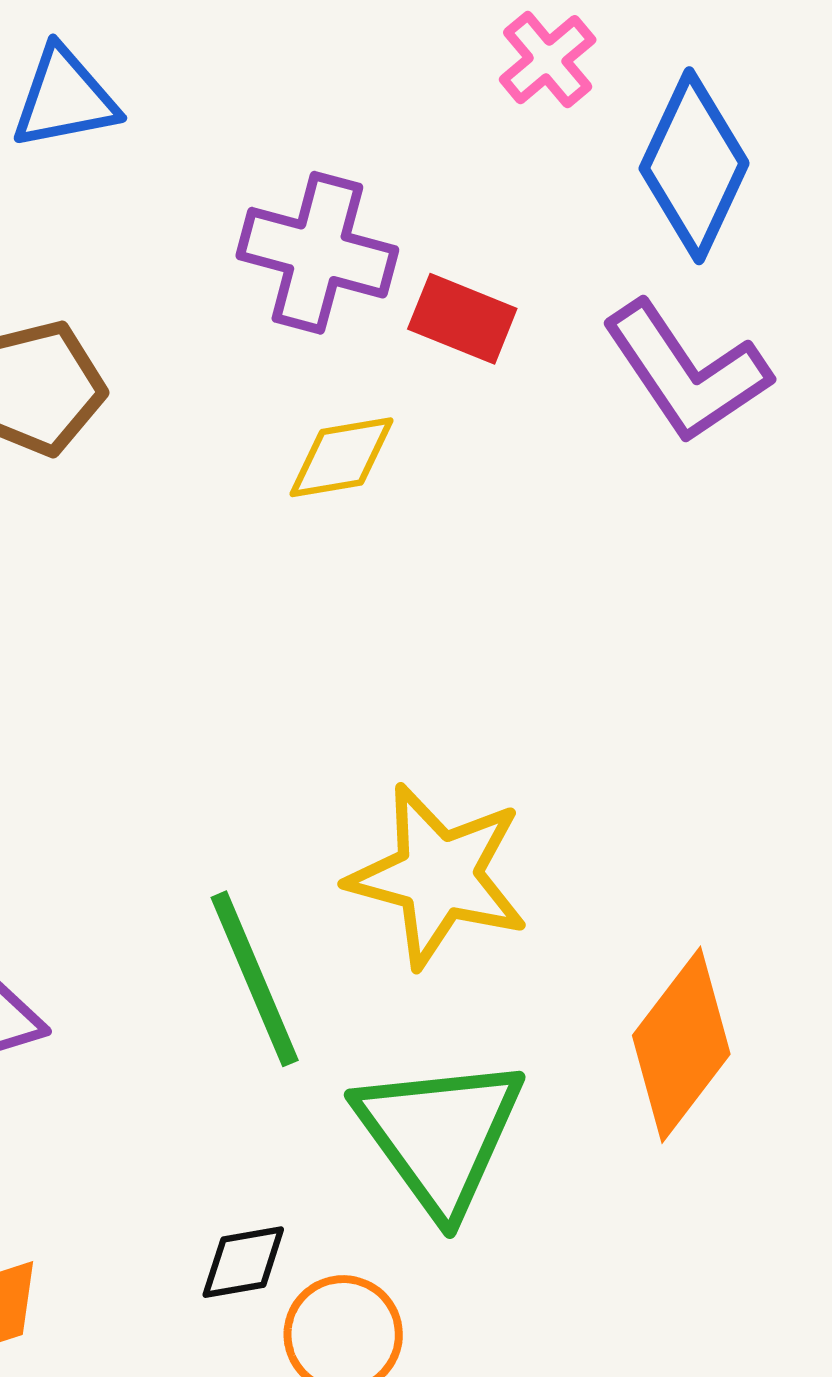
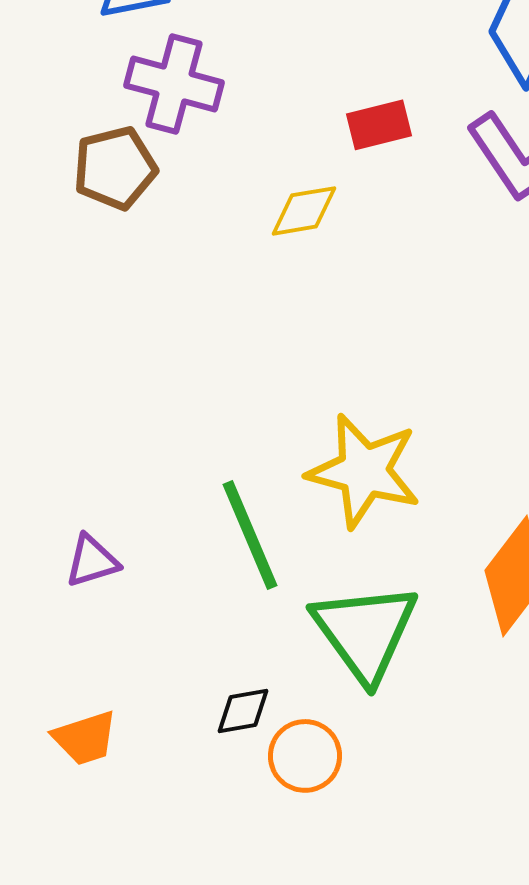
purple cross: (317, 253) -> (174, 84), moved
red rectangle: (462, 319) -> (379, 125), turned -36

